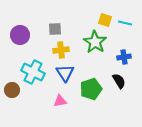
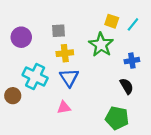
cyan line: (125, 23) -> (133, 24), turned -64
green pentagon: (91, 89) -> (117, 118), moved, turned 30

